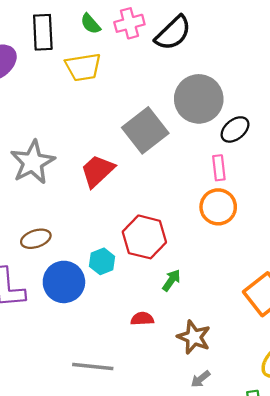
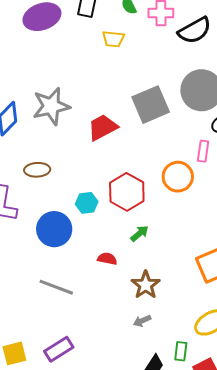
yellow trapezoid: (83, 67) -> (113, 39), size x0.7
orange circle: (218, 207) -> (178, 177), moved
blue circle: (64, 282) -> (54, 229), moved

